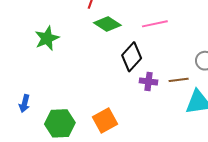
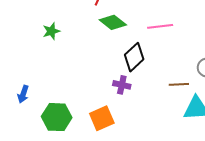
green star: (47, 38) -> (51, 31), size x0.7
purple cross: (149, 81) -> (122, 85), moved

